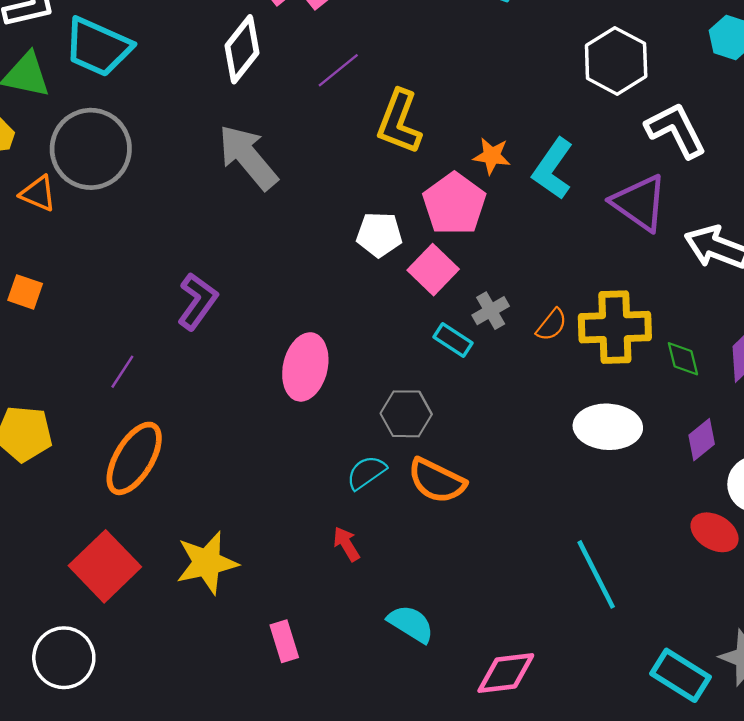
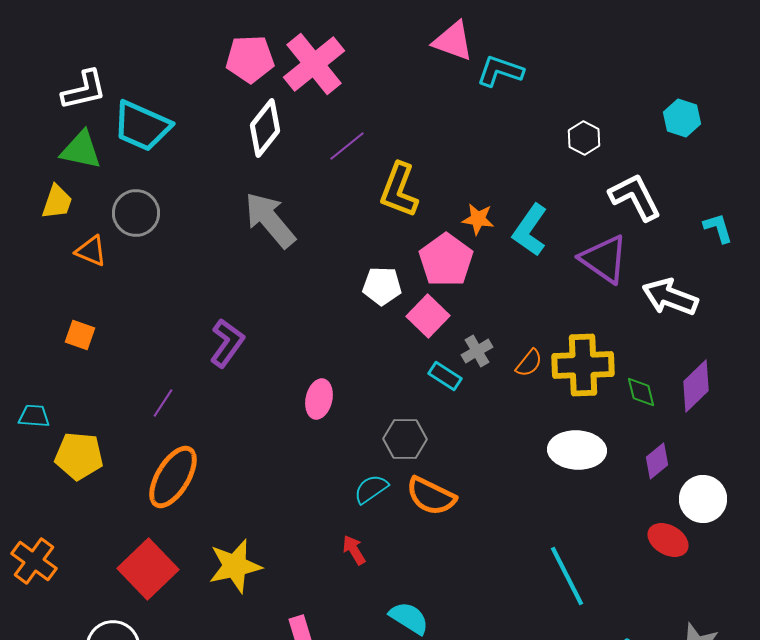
white hexagon: (616, 61) -> (584, 138), size x0.6
gray circle: (91, 149) -> (136, 213), size x0.7
pink ellipse: (305, 367) -> (319, 399), size x0.7

